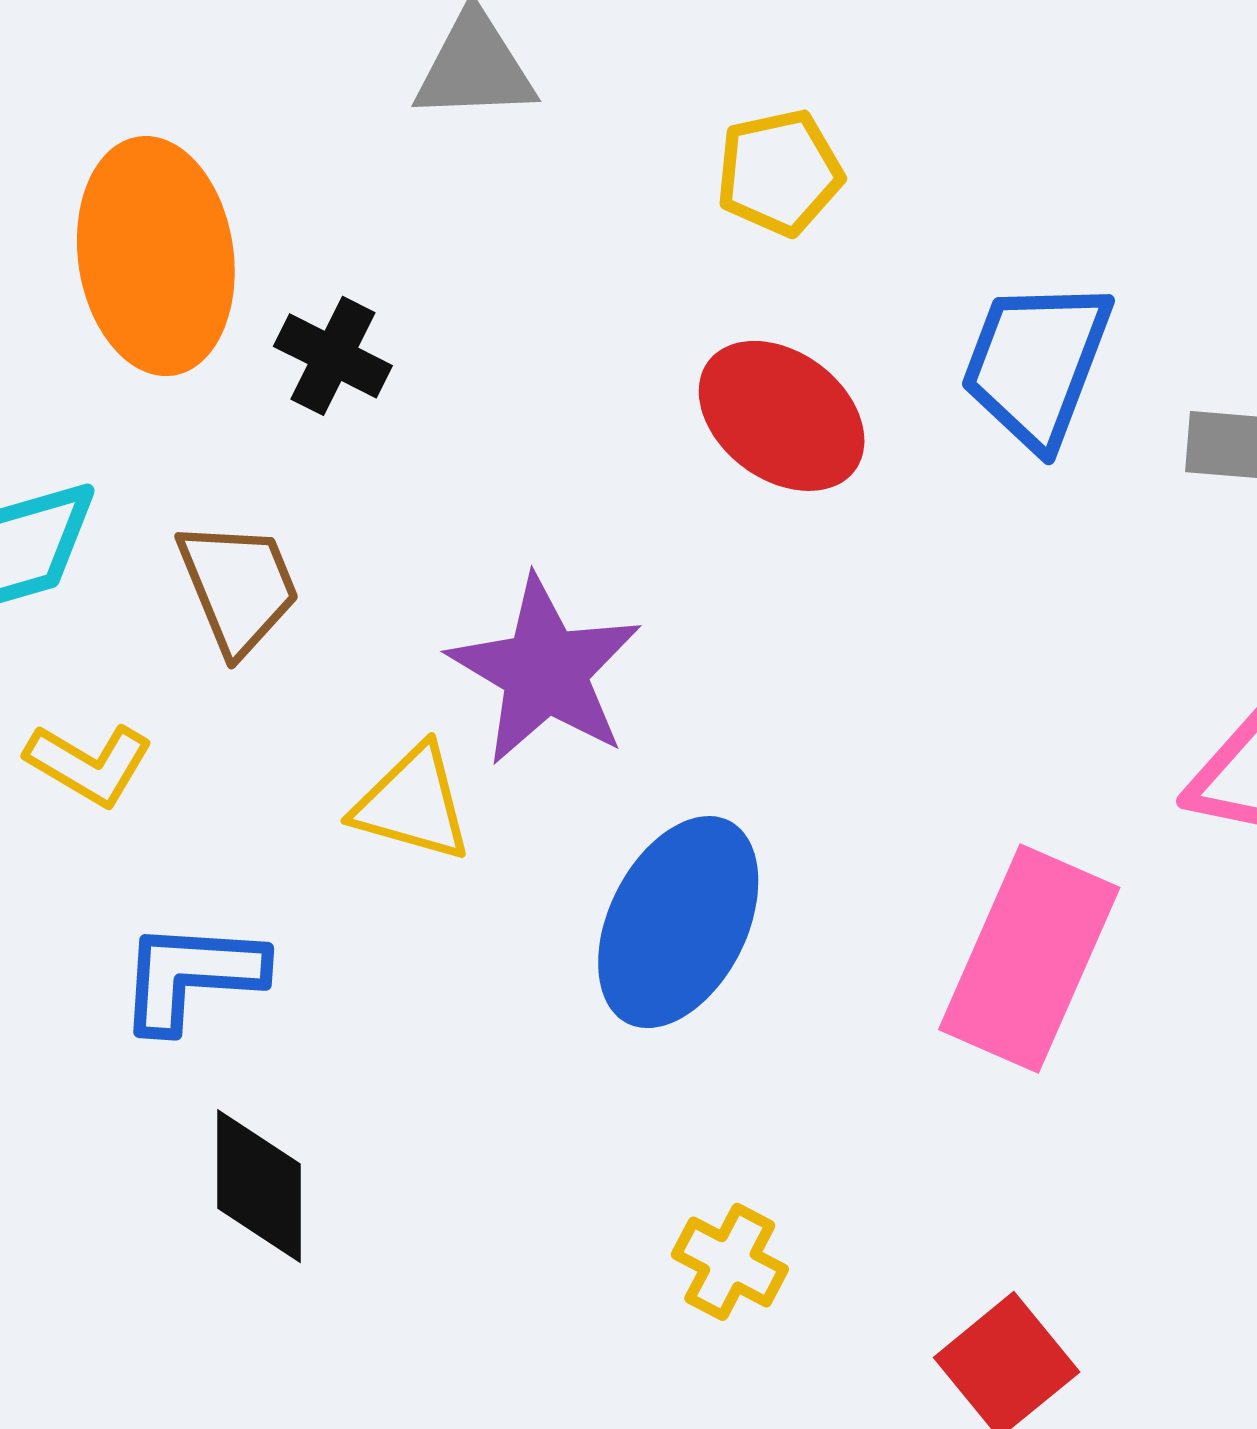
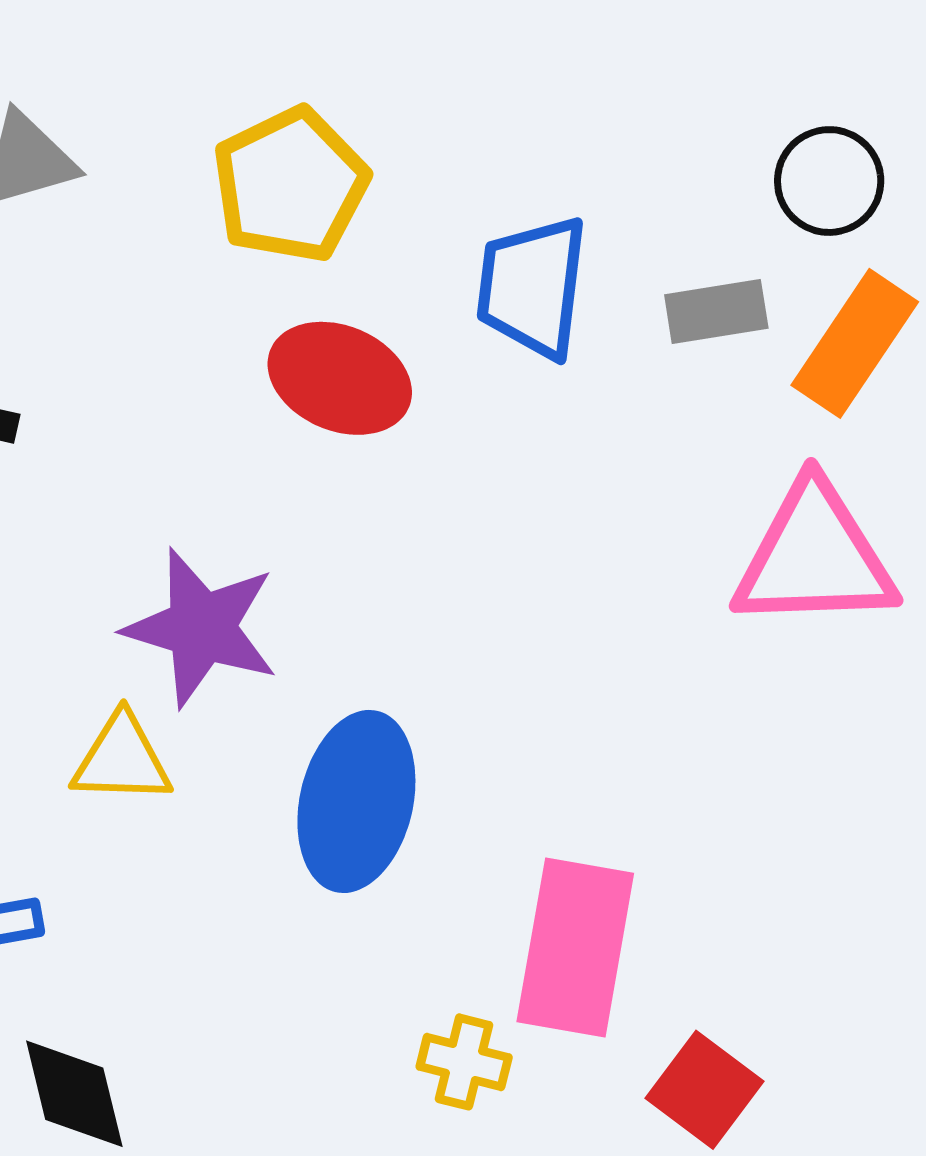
yellow pentagon: (779, 173) -> (290, 185), size x1.5
pink rectangle: (1029, 958) -> (575, 948), moved

